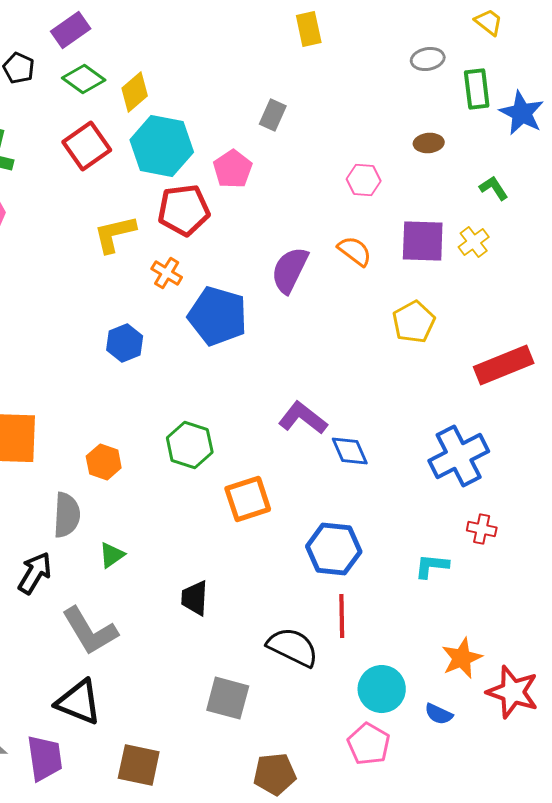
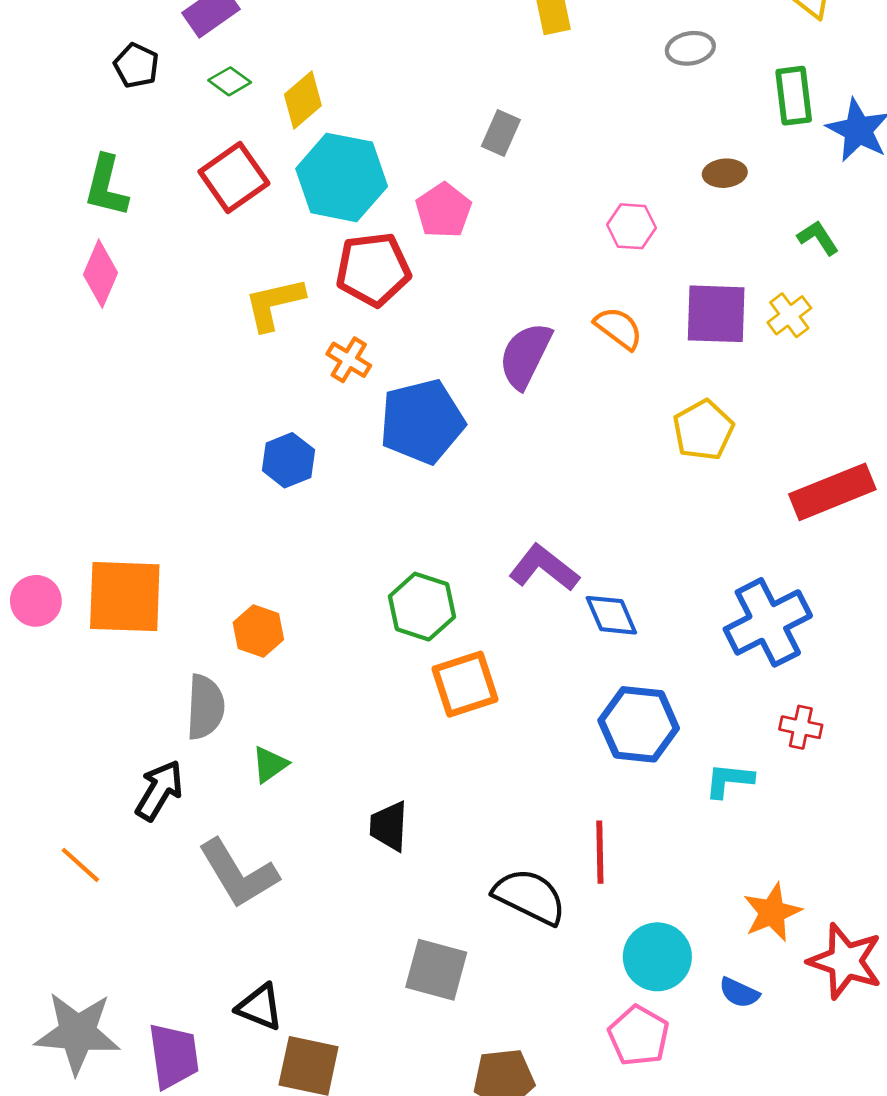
gray ellipse: (428, 59) -> (690, 48), moved
green diamond: (84, 79) -> (230, 81), size x0.7
blue pentagon: (218, 316) -> (422, 421), turned -30
green hexagon: (190, 445) -> (422, 607), moved
blue hexagon: (334, 549) -> (639, 724), moved
black triangle: (79, 702) -> (260, 1007), moved, size x0.7

